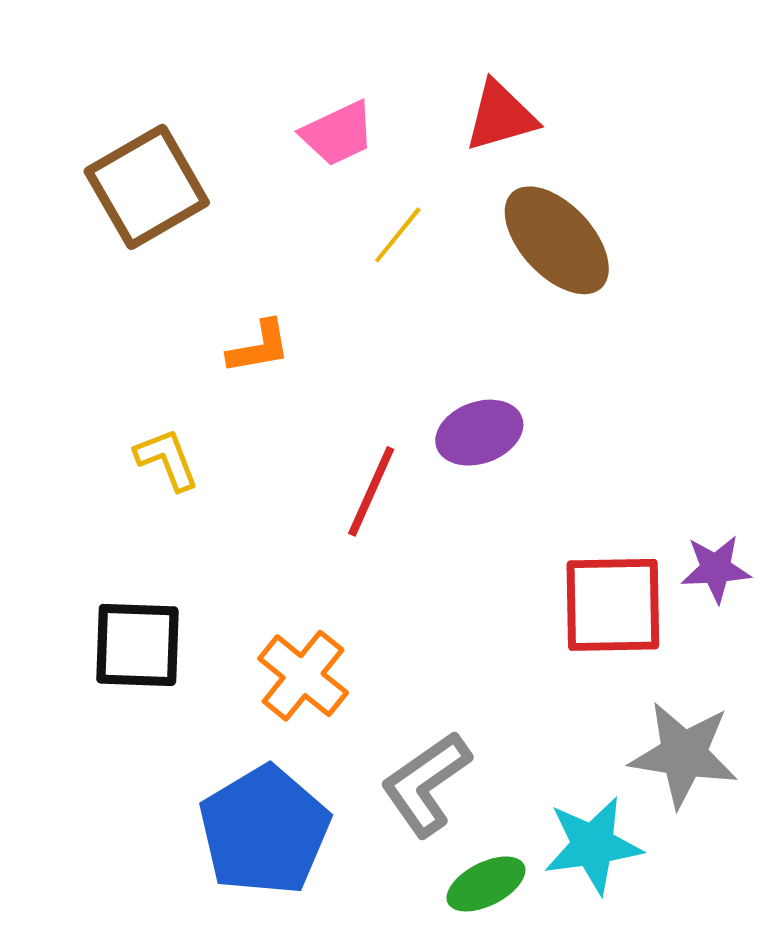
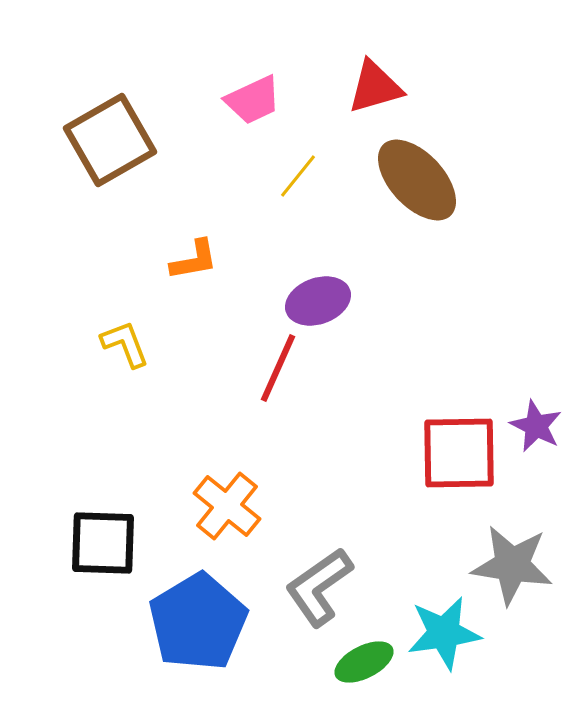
purple ellipse: (479, 433) -> (318, 301), moved
purple star: (716, 569) -> (536, 426), turned 30
black square: (137, 645) -> (103, 543), moved

